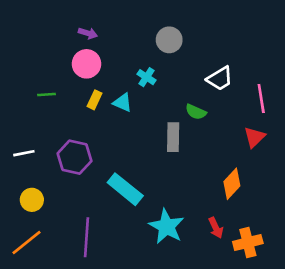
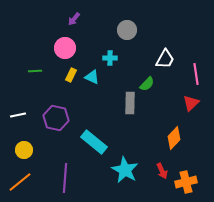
purple arrow: (88, 33) -> (74, 19), moved, turned 112
cyan cross: (146, 77) -> (110, 58), turned -32
white trapezoid: (220, 79) -> (165, 59), turned -30
green semicircle: (196, 112) -> (147, 84), turned -70

